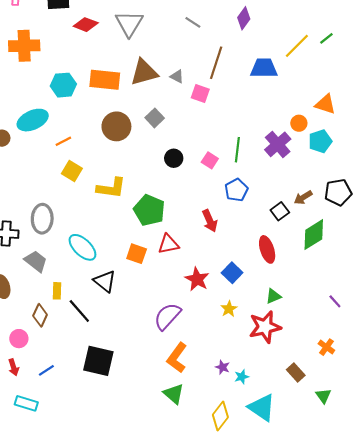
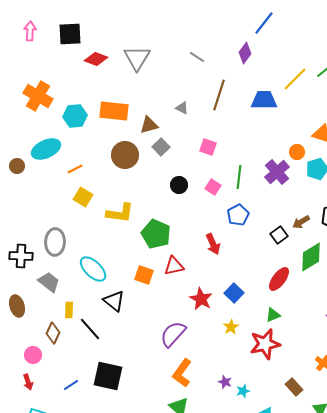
orange cross: (24, 46) -> (38, 96), moved, turned 32
brown triangle: (144, 72) -> (149, 125), moved, size x0.7
pink square: (200, 94) -> (208, 147), moved
red ellipse: (267, 249) -> (279, 279), moved, turned 55
blue line: (46, 370) -> (71, 385), moved

